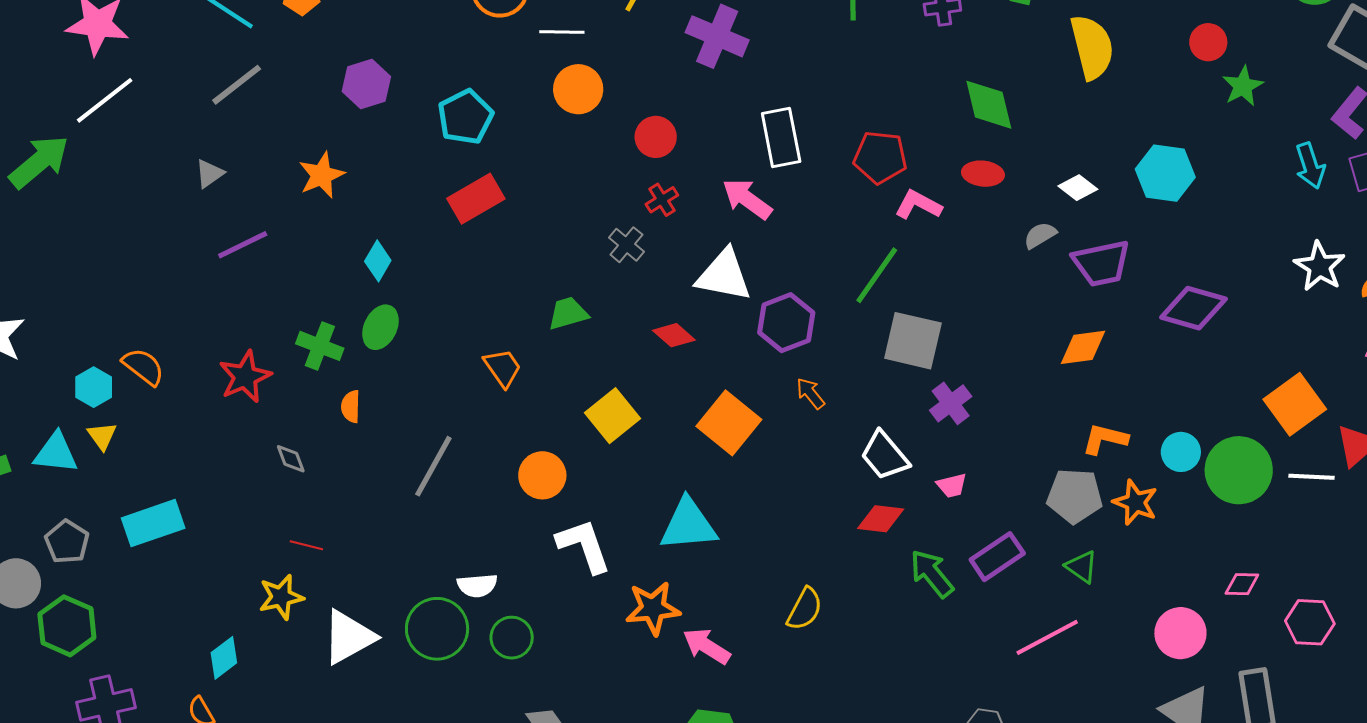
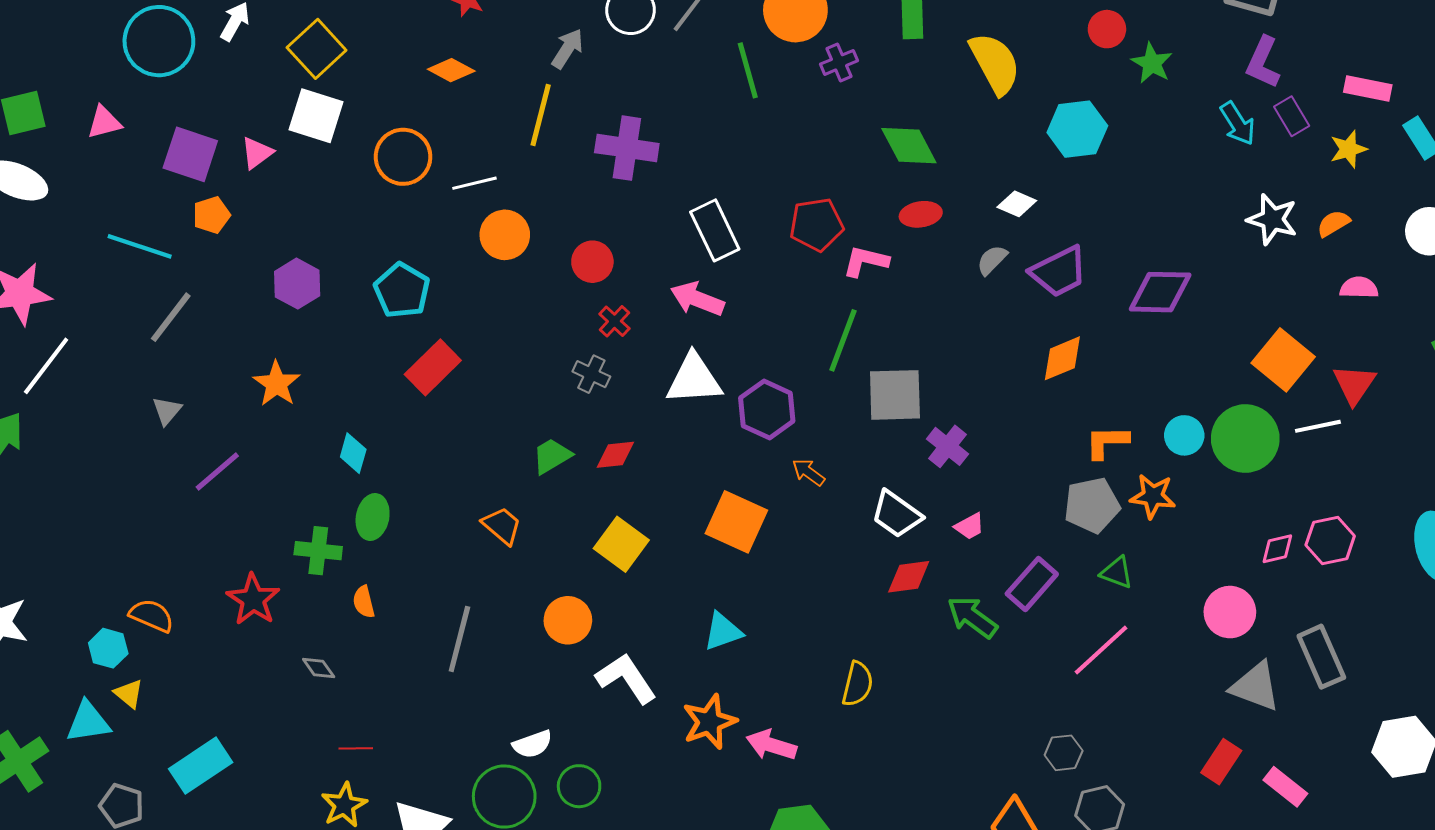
cyan hexagon: (1165, 173) -> (1077, 129), moved
red diamond: (674, 335) -> (615, 455), moved, turned -33
cyan triangle: (688, 525) -> (723, 631), size x0.7
pink hexagon: (1310, 622) -> (1330, 540), moved

